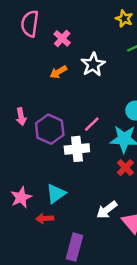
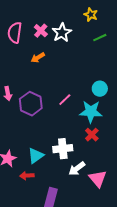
pink semicircle: (30, 24) -> (15, 33), moved
white star: (93, 65) -> (62, 33), moved
white cross: (77, 149) -> (63, 149), moved

